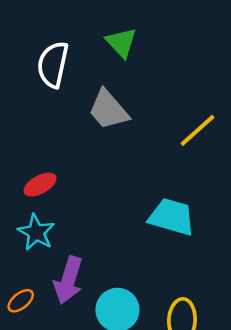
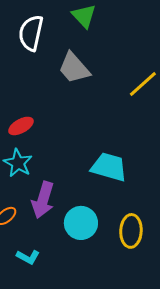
cyan trapezoid: (172, 217) -> (109, 167), moved

